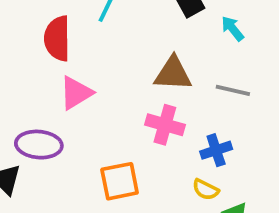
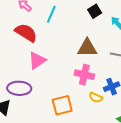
red semicircle: (57, 38) -> (26, 33), turned 125
yellow semicircle: (206, 190) -> (96, 98), moved

